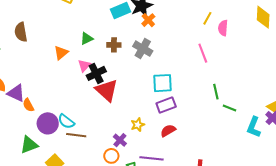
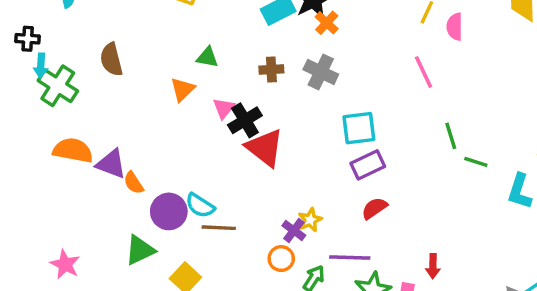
green triangle: (87, 39) -> (207, 57), moved, turned 40
yellow star: (138, 125) -> (310, 220), moved

